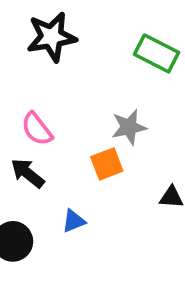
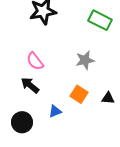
orange square: (107, 164) -> (79, 94), moved, turned -36

